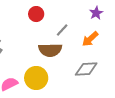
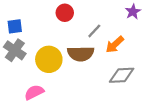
orange arrow: (90, 39) -> (115, 45), moved
yellow circle: (36, 78) -> (49, 59), moved

